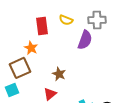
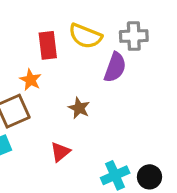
yellow semicircle: (66, 20) -> (85, 36), size x1.5
brown star: (59, 74) -> (79, 108), moved

